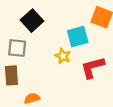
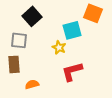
red L-shape: (93, 67) -> (72, 71), moved

